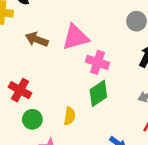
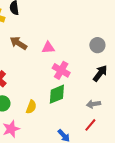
pink triangle: (75, 37) -> (48, 48), size x0.6

